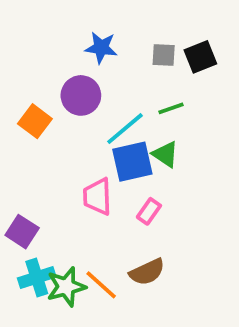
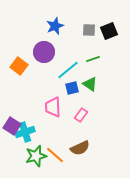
blue star: (101, 48) -> (55, 26), turned -30
blue square: (132, 162) -> (72, 88), size x0.6
cyan cross: (37, 278) -> (25, 132), moved

